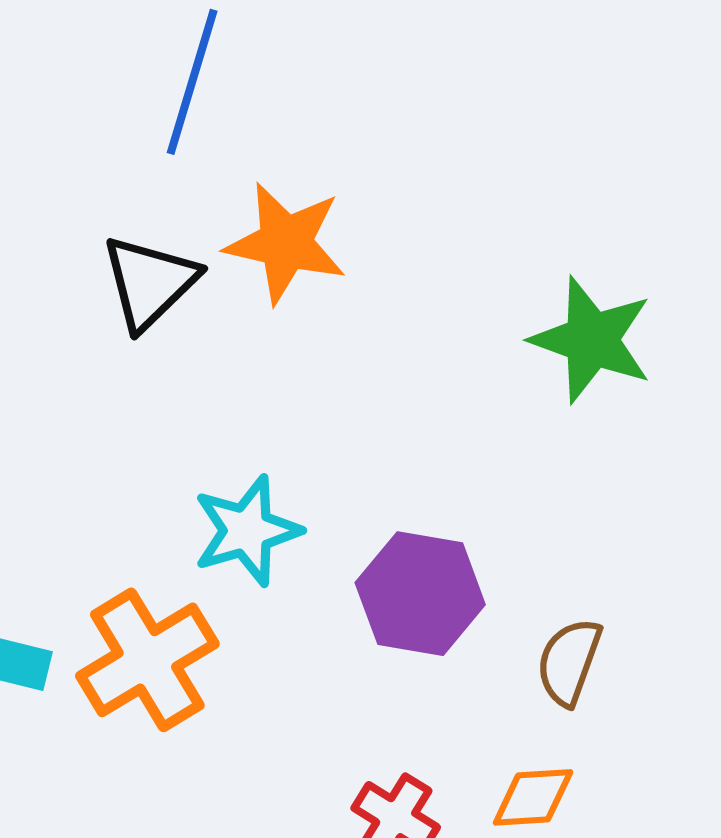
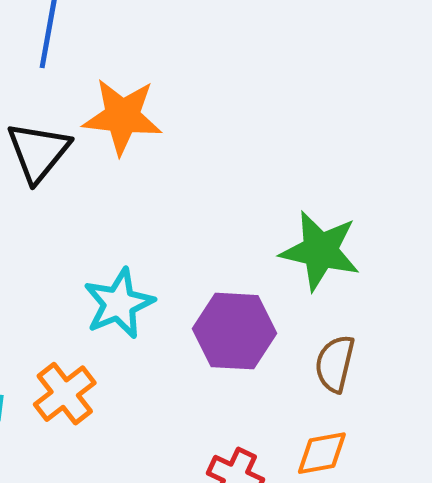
green star: (592, 340) -> (320, 251), moved
orange cross: (147, 660) -> (65, 394), size x0.7

